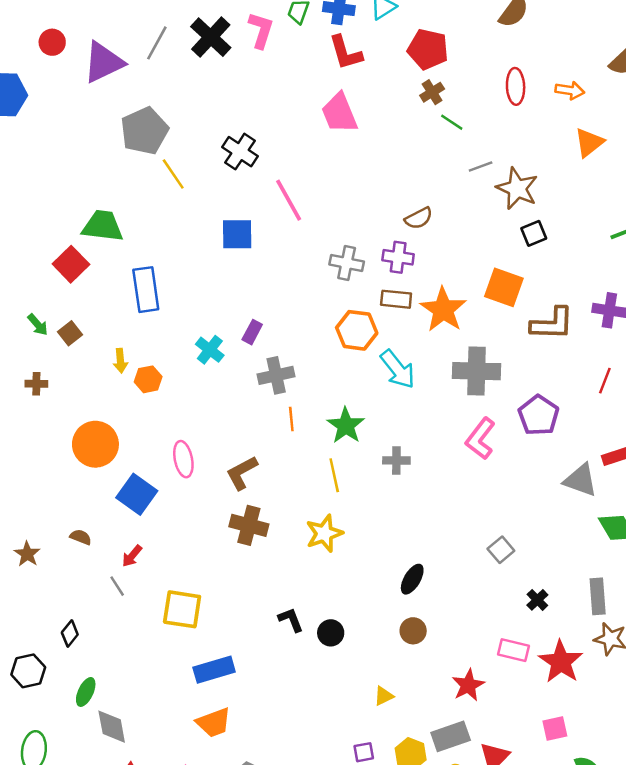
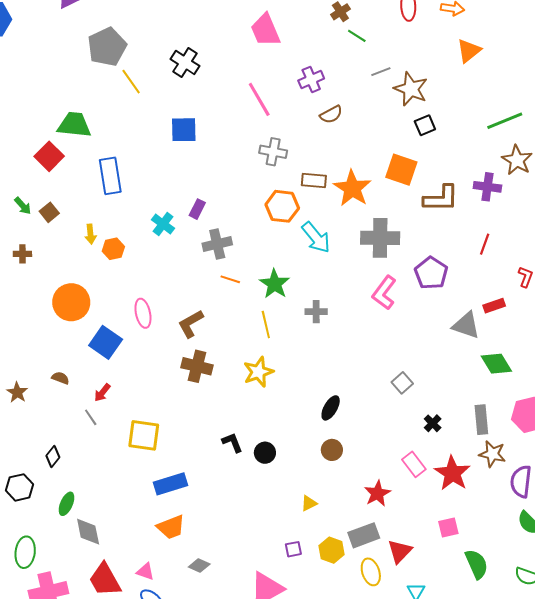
pink line: (289, 200) -> (259, 99), moved
purple cross: (398, 257) -> (311, 80), moved, turned -30
orange line: (291, 419) -> (230, 279), turned -66
pink rectangle: (514, 650) -> (414, 464), turned 40

